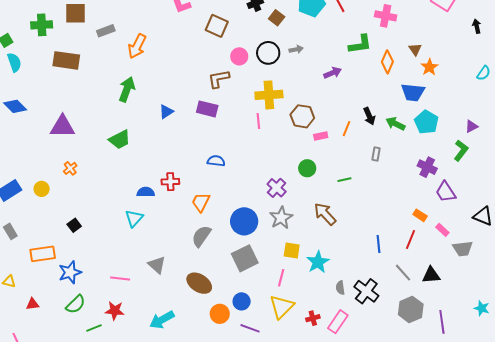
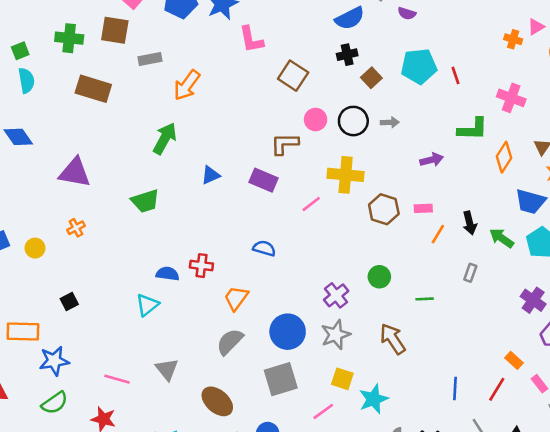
pink line: (258, 121) -> (311, 204), moved, turned 49
pink rectangle: (321, 136) -> (423, 208), moved
pink line: (281, 278) -> (323, 411), turned 30

